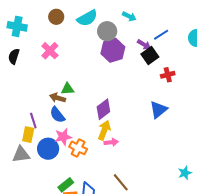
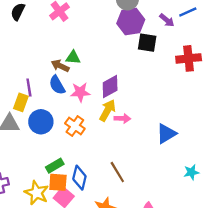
black square: (150, 56) -> (147, 43), moved, turned 36
red cross: (168, 75) -> (189, 58), size x1.5
blue triangle: (158, 110) -> (166, 134), moved
pink star: (63, 137) -> (80, 92), moved
pink arrow: (111, 142) -> (122, 118), moved

